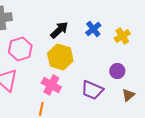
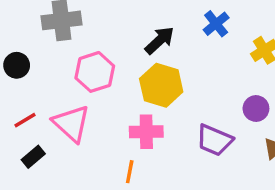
blue cross: (93, 29) -> (216, 24), moved
pink cross: (51, 85) -> (146, 132), turned -30

